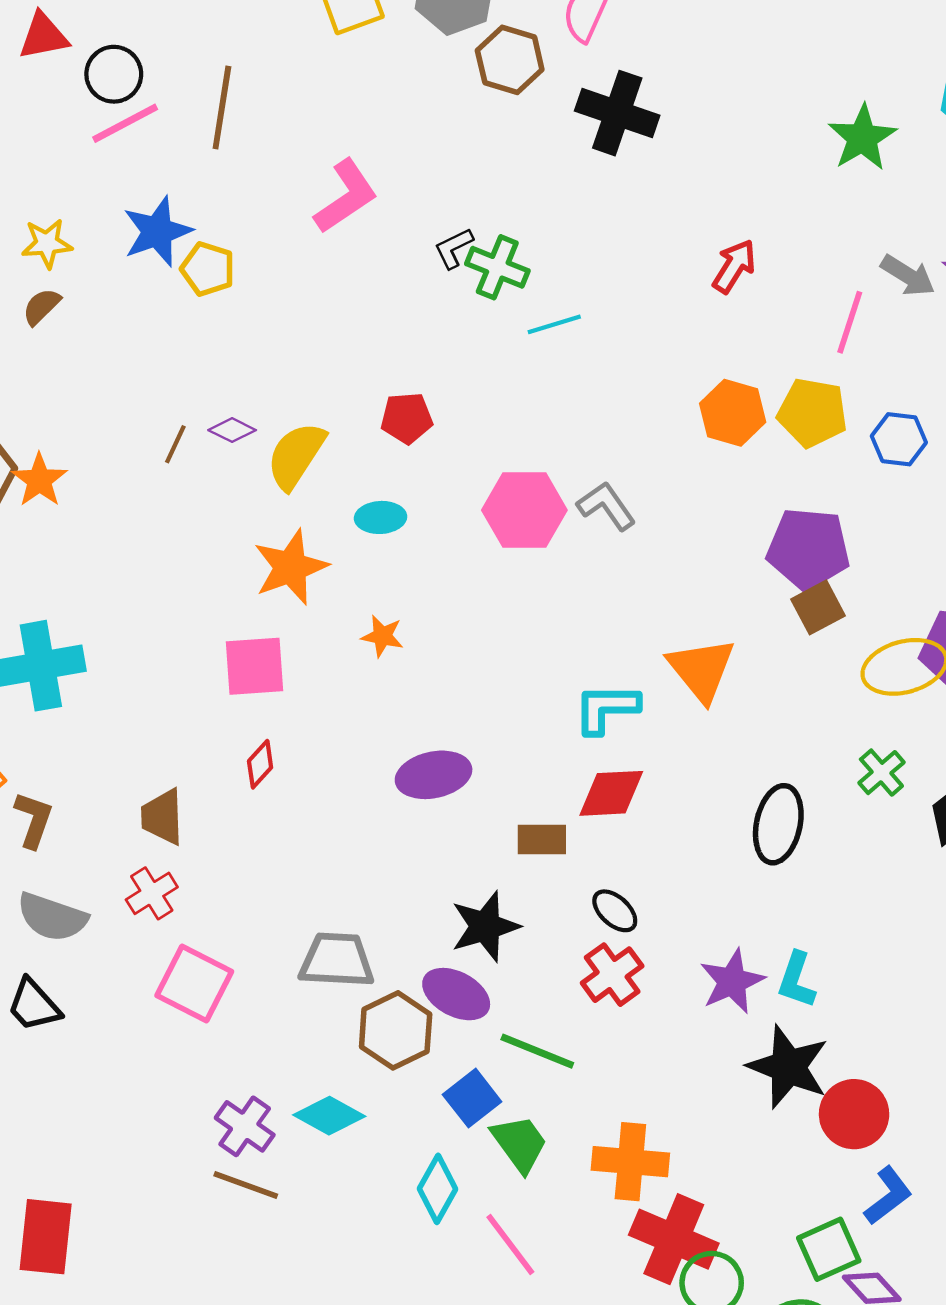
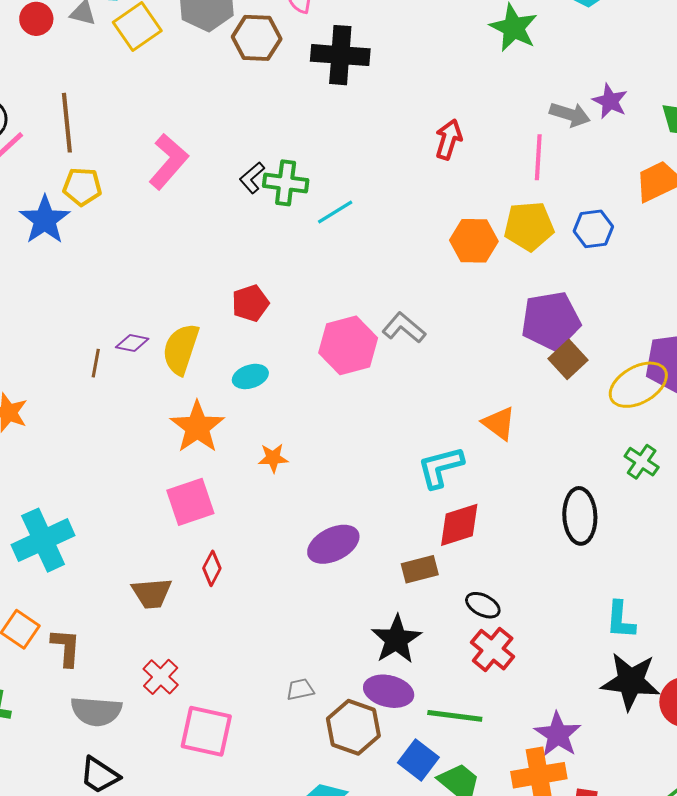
yellow pentagon: (208, 269) -> (82, 187), moved
orange triangle: (702, 670) -> (499, 423), size x0.7
brown trapezoid: (162, 817) -> (152, 593), moved, turned -78
gray trapezoid: (337, 960) -> (300, 689), size x0.5
purple star: (732, 981) -> (558, 735), moved

